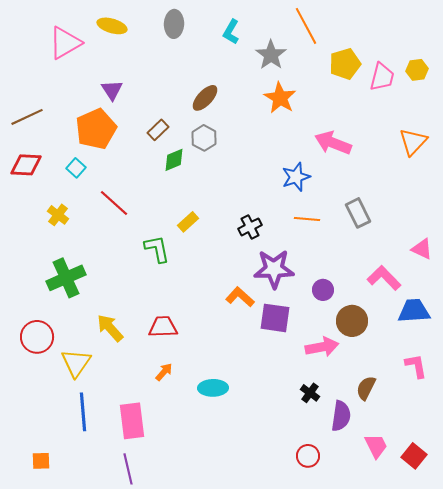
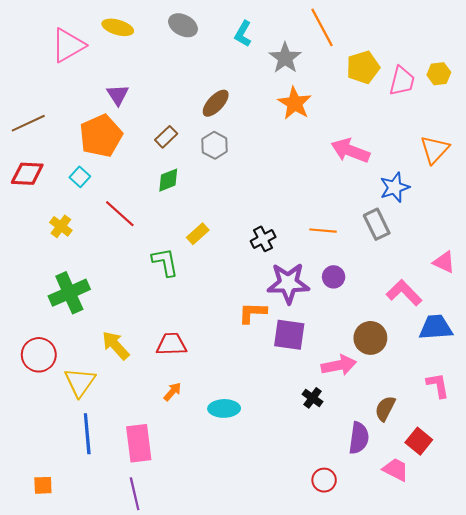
gray ellipse: (174, 24) -> (183, 25), turned -64
green diamond: (174, 160) -> (168, 180), moved
blue star: (296, 177) -> (395, 187), moved
purple circle: (323, 290) -> (334, 277), moved
orange L-shape: (240, 297) -> (252, 313), turned -40
black cross: (310, 393) -> (312, 398), moved
pink trapezoid: (376, 446) -> (396, 470), turned -36
red square: (414, 456) -> (419, 441), moved

